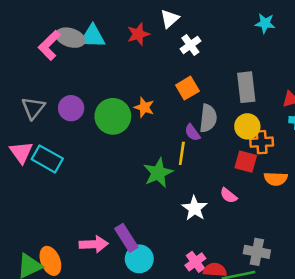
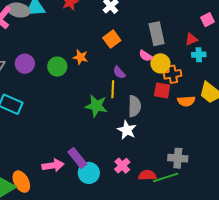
green circle: (113, 116) -> (57, 67), size x0.7
gray semicircle: (208, 118) -> (135, 106), moved
green star: (158, 173) -> (96, 106), turned -30
pink semicircle: (229, 195) -> (146, 56), moved
pink cross: (195, 262) -> (122, 166), moved

